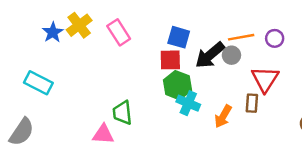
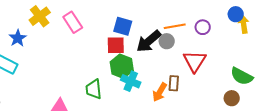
blue star: (53, 32) -> (18, 38), moved
brown rectangle: (252, 103) -> (174, 83), moved
green trapezoid: (122, 113) -> (94, 89), moved

